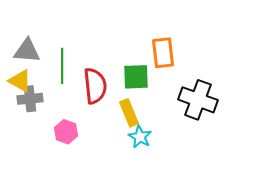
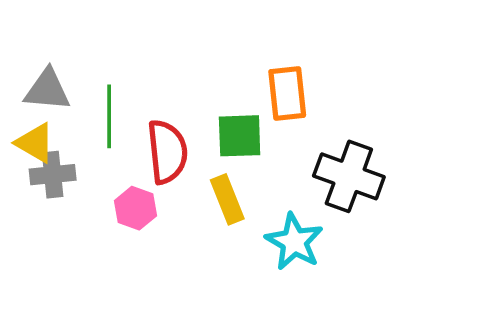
pink hexagon: (66, 132) -> (136, 208), moved
cyan star: (140, 137) -> (294, 242), moved, size x1.4

